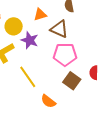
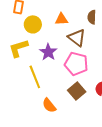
purple star: (30, 40) -> (48, 52), moved

